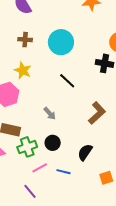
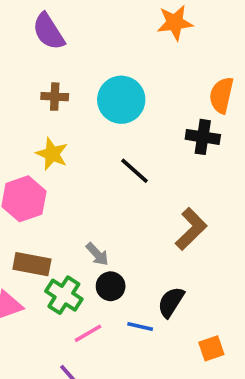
gray arrow: (50, 114) -> (97, 254), moved
green cross: (27, 147) -> (64, 295), turned -36
blue line: (64, 172) -> (140, 327), moved

